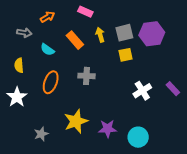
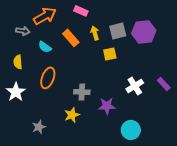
orange arrow: (47, 17) -> (45, 16), size x1.6
yellow square: (125, 55) -> (110, 54), moved
gray cross: (86, 76) -> (82, 92), moved
yellow star: (76, 121) -> (72, 115), size x0.7
purple star: (108, 129) -> (107, 106), moved

